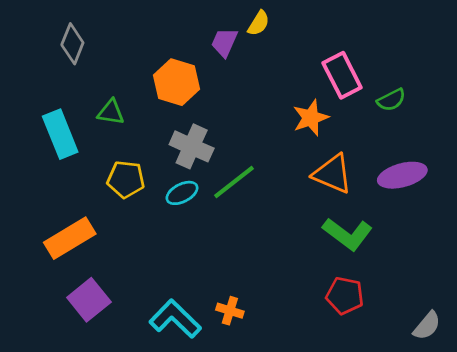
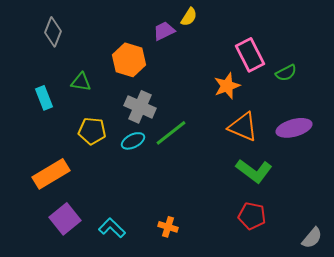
purple trapezoid: (224, 42) -> (164, 31), turned 40
cyan rectangle: (60, 134) -> (44, 98), size x0.7
cyan L-shape: (175, 319) -> (112, 228), moved, size x0.7

